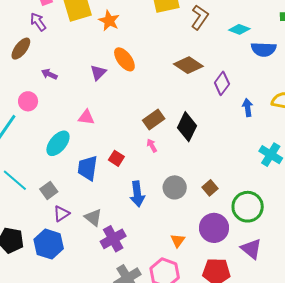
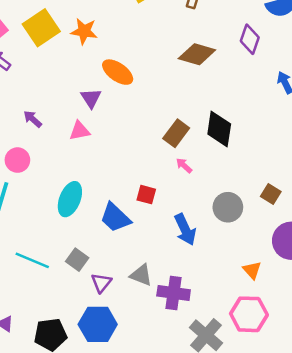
purple arrow: (49, 74) -> (33, 119), turned 35
purple diamond: (222, 83) -> (250, 39), moved
pink triangle: (86, 117) -> (80, 131), moved
blue trapezoid: (88, 168) -> (115, 218), turned -36
purple cross: (113, 239) -> (174, 293), turned -35

